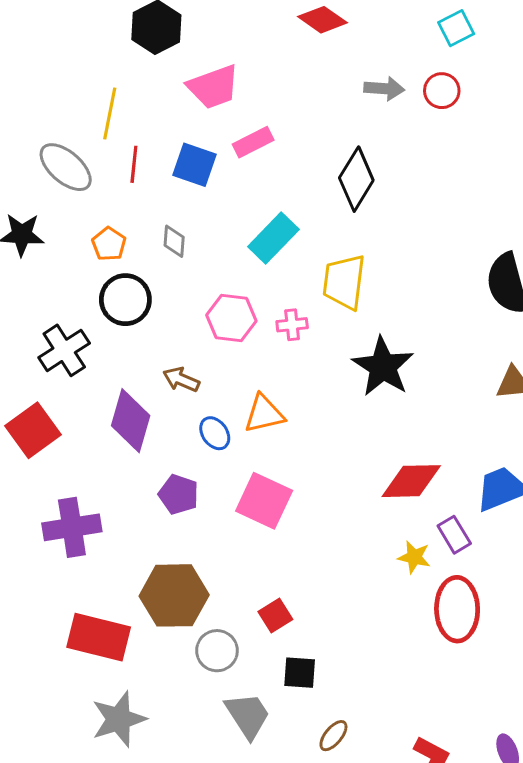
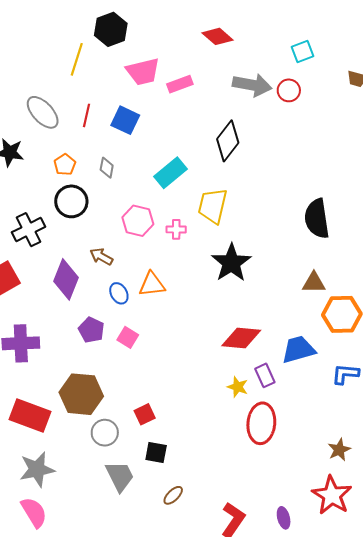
gray arrow: (384, 89) -> (252, 85), size x1.5
yellow line: (110, 113) -> (77, 59), moved
pink rectangle: (253, 142) -> (180, 84), moved
pink square: (264, 501) -> (128, 337), moved, size x0.6

